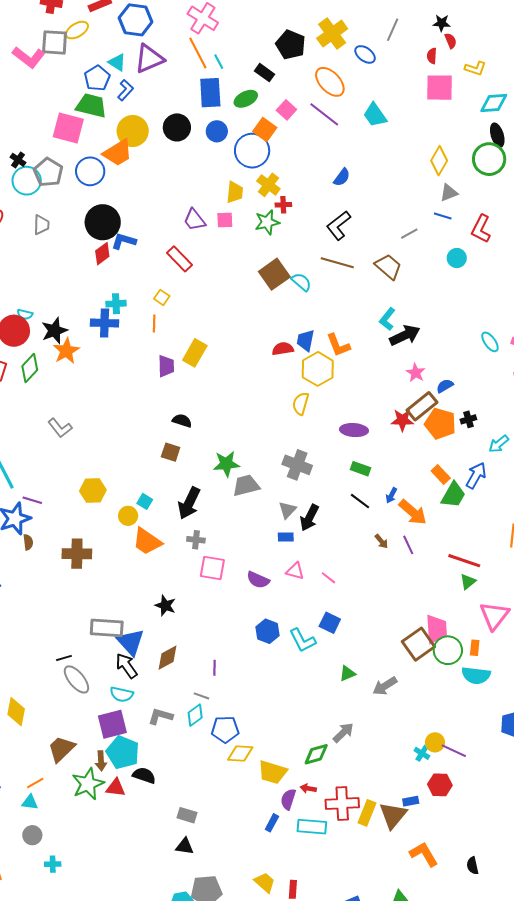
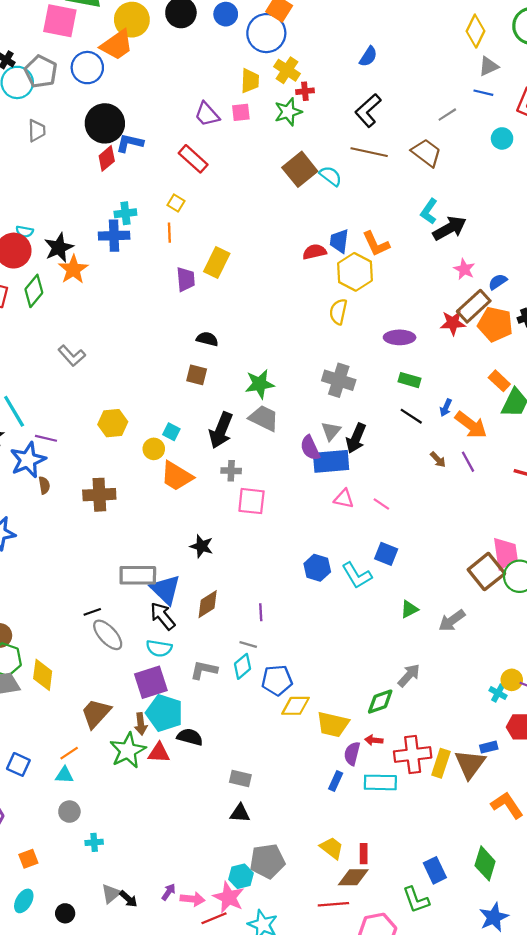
gray trapezoid: (246, 485) -> (264, 418), moved, turned 44
blue rectangle: (286, 537) -> (331, 461), size x2.0
purple semicircle: (258, 580) -> (310, 448), moved, turned 45

